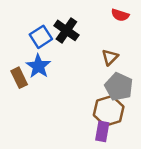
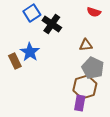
blue square: (41, 37) -> (32, 13), moved
brown triangle: (110, 57) -> (86, 45), turned 40

